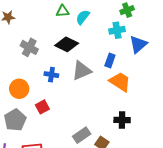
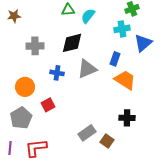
black diamond: (67, 44) -> (72, 43), turned -40
gray cross: (29, 47) -> (35, 46), turned -30

